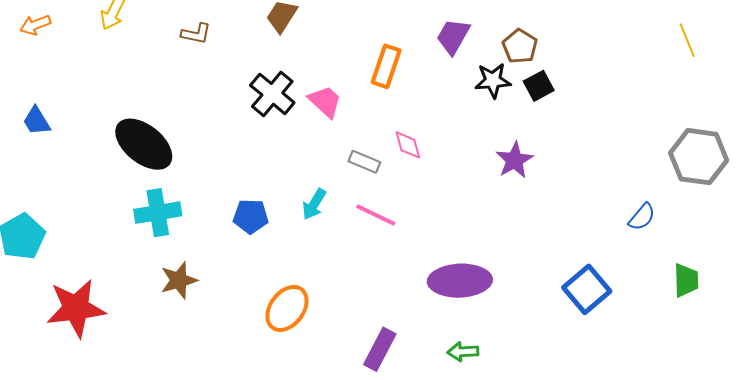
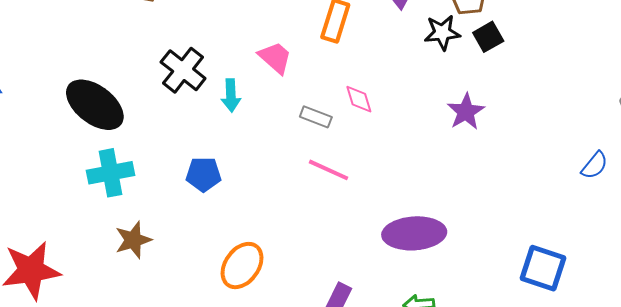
black cross: (272, 94) -> (183, 70), moved
cyan arrow: (314, 204) -> (231, 95), moved, turned -32
blue square: (587, 289) -> (543, 268), moved, turned -30

